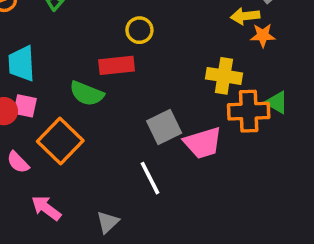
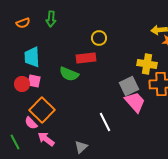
gray square: (164, 127) -> (129, 86), moved
orange square: (60, 141) -> (42, 110), moved
pink trapezoid: (203, 143) -> (135, 102), turned -115
pink semicircle: (18, 162) -> (31, 123), moved

